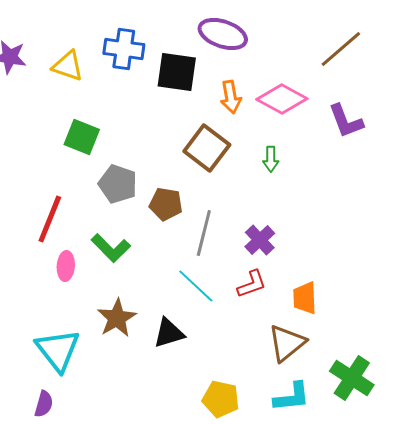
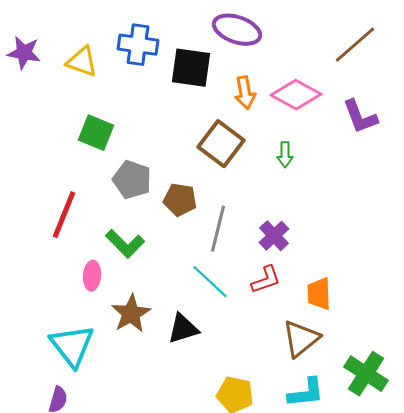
pink ellipse: (66, 266) -> (92, 276), moved

